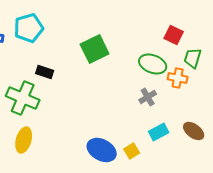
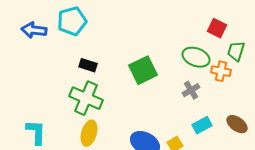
green square: (95, 49) -> (143, 70), moved
green cross: (23, 98) -> (86, 98), moved
yellow ellipse: (24, 140) -> (89, 133), moved

